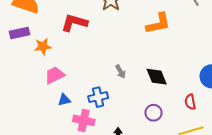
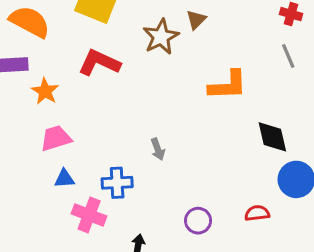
orange star: (43, 46) -> (45, 91), turned 30
black diamond: (157, 77) -> (272, 137), moved
red semicircle: (190, 102) -> (257, 213), turned 84

